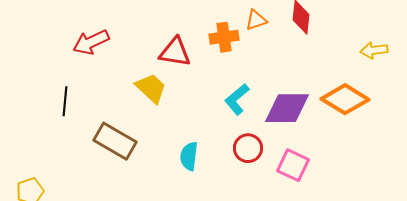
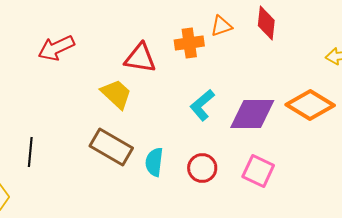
black line: (65, 101) -> (30, 152), moved
brown rectangle: (115, 141) -> (111, 147), moved
red circle: (248, 148) -> (202, 168), moved

